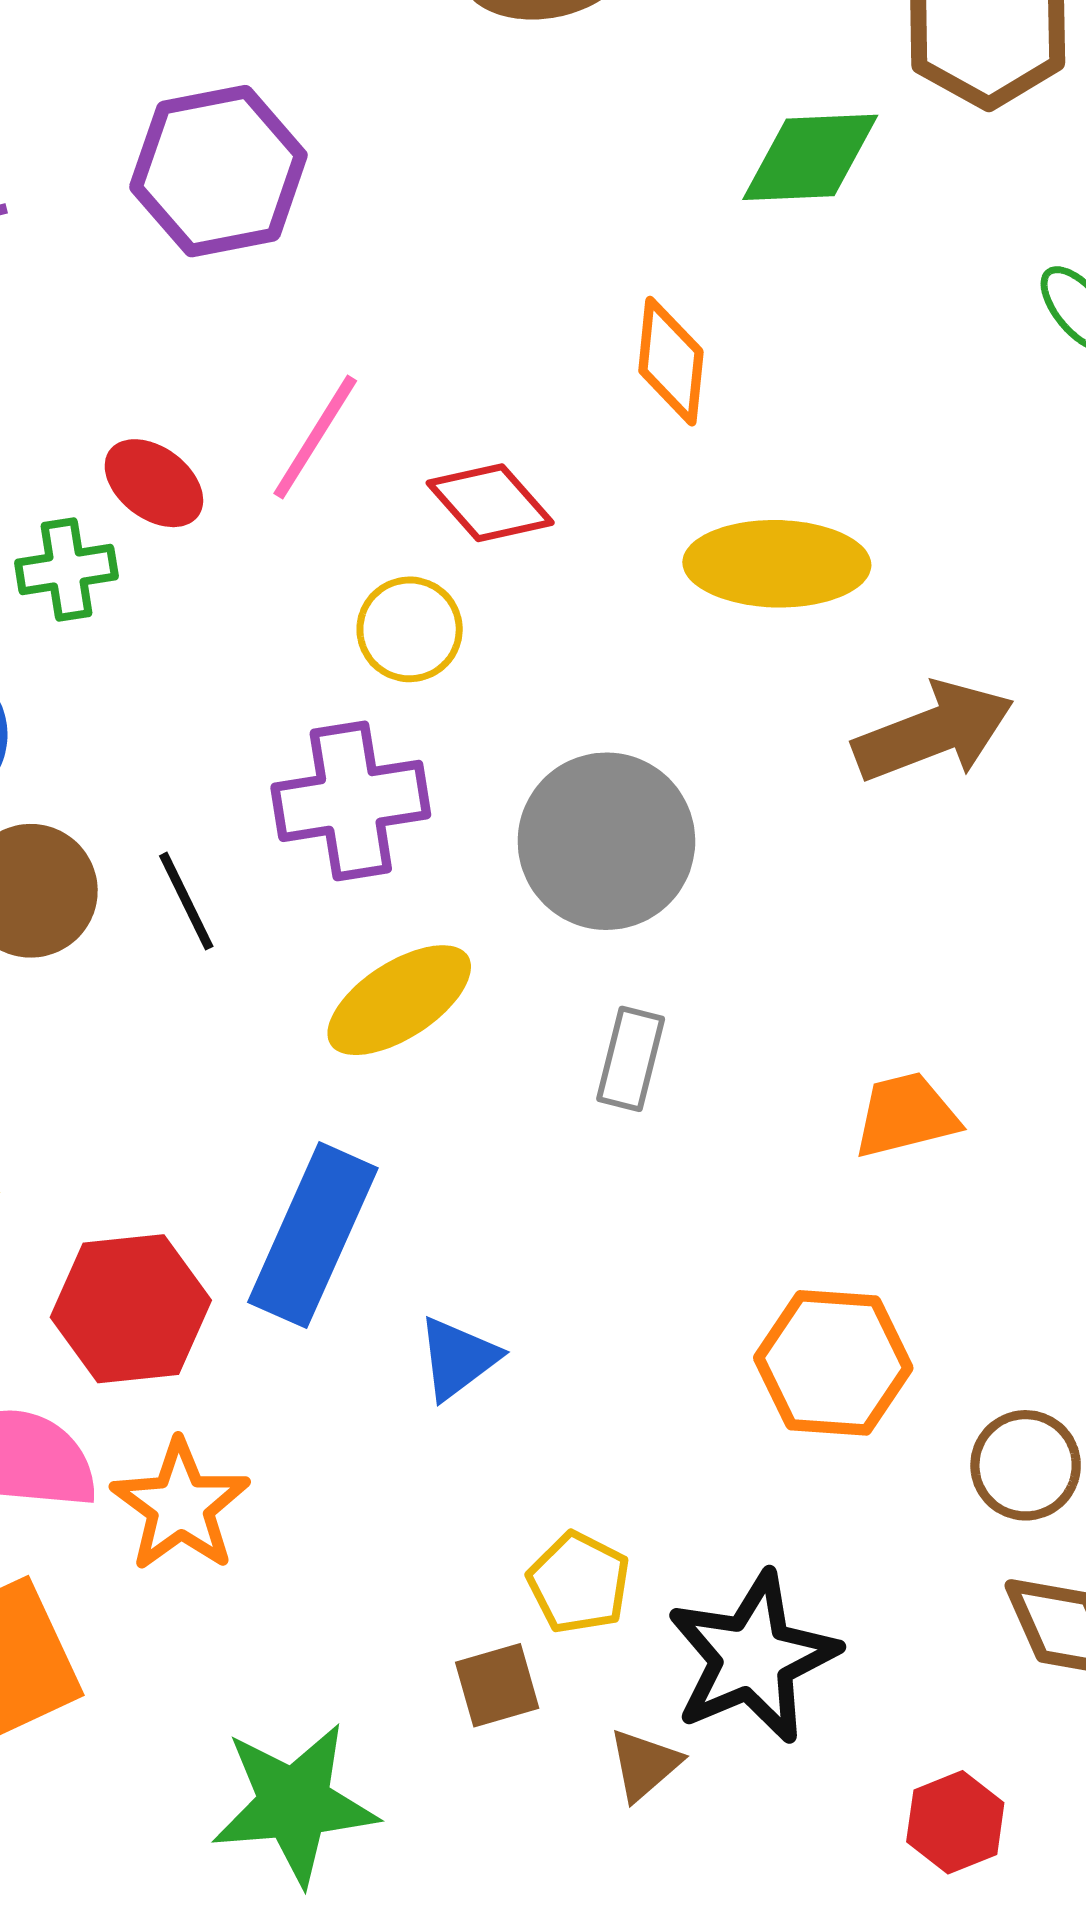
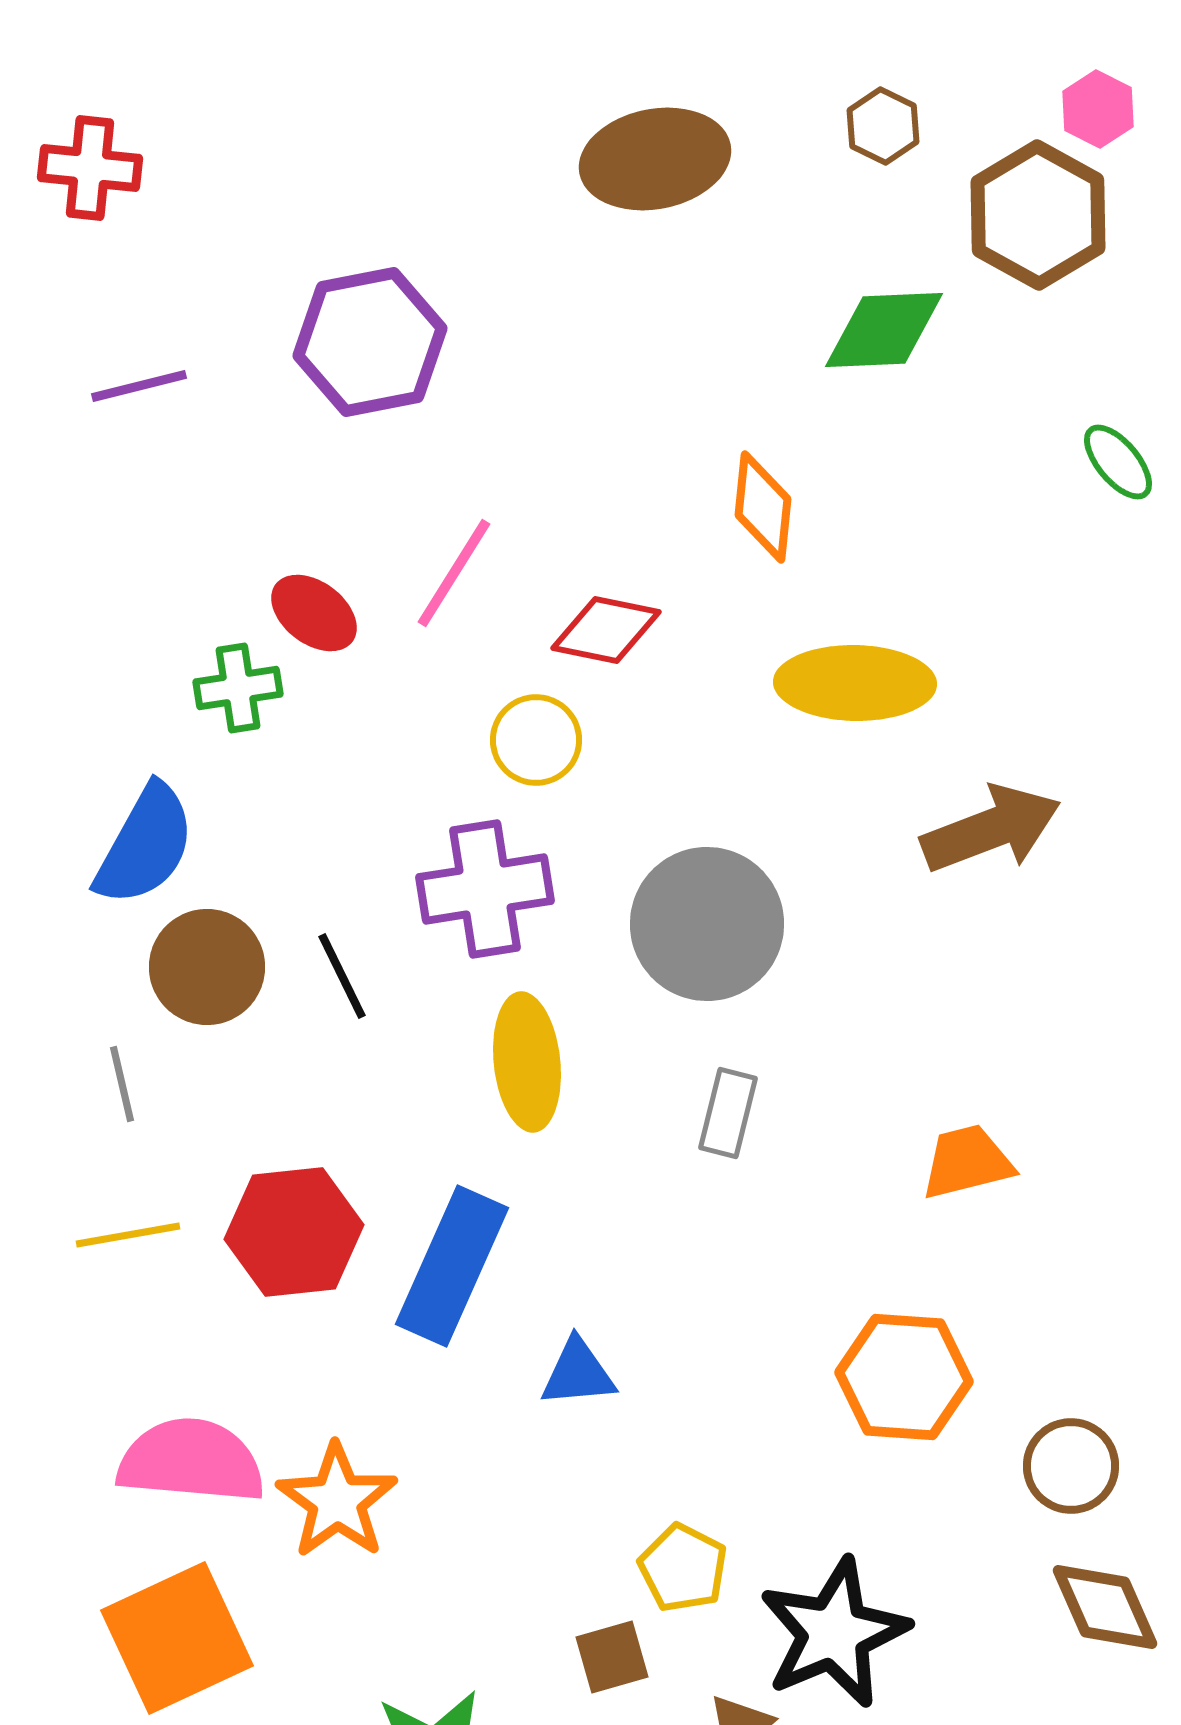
red diamond: (490, 503) -> (606, 630), turned -37
yellow ellipse: (399, 1000) -> (527, 1062), turned -63
red hexagon: (131, 1309) -> (294, 1232), moved
blue triangle: (458, 1358) -> (578, 1373), turned 32

